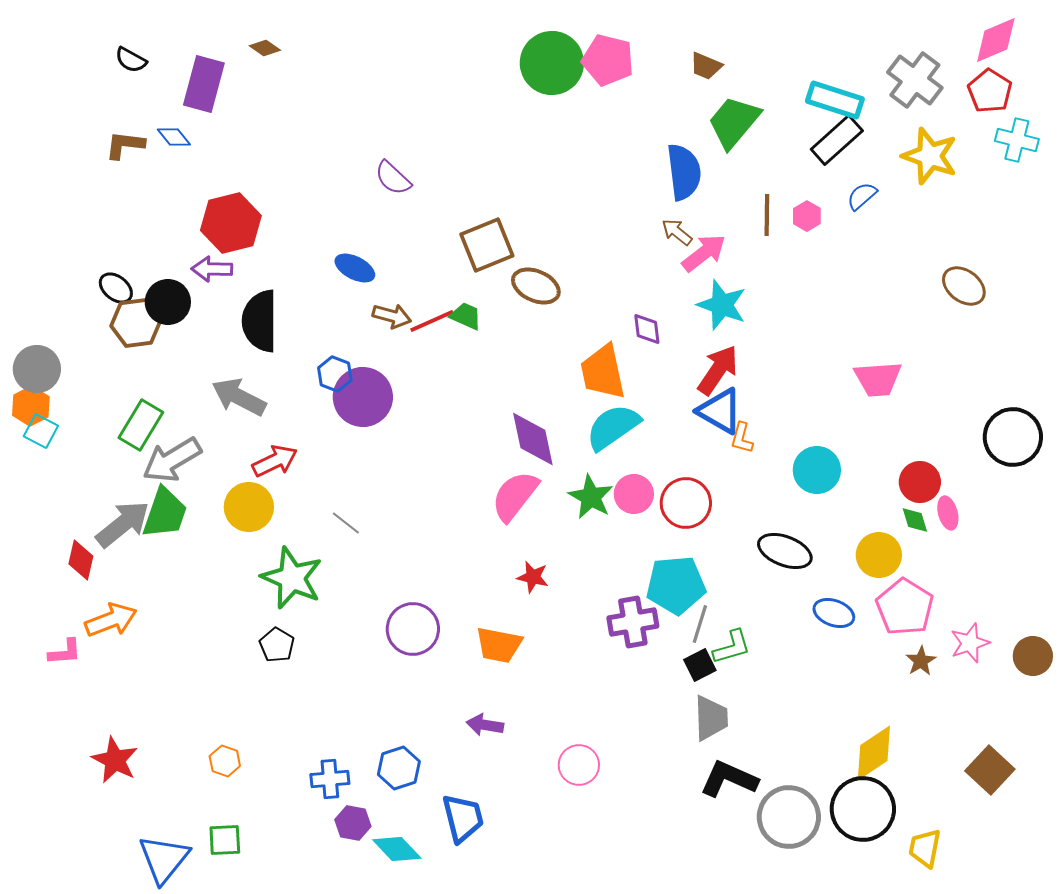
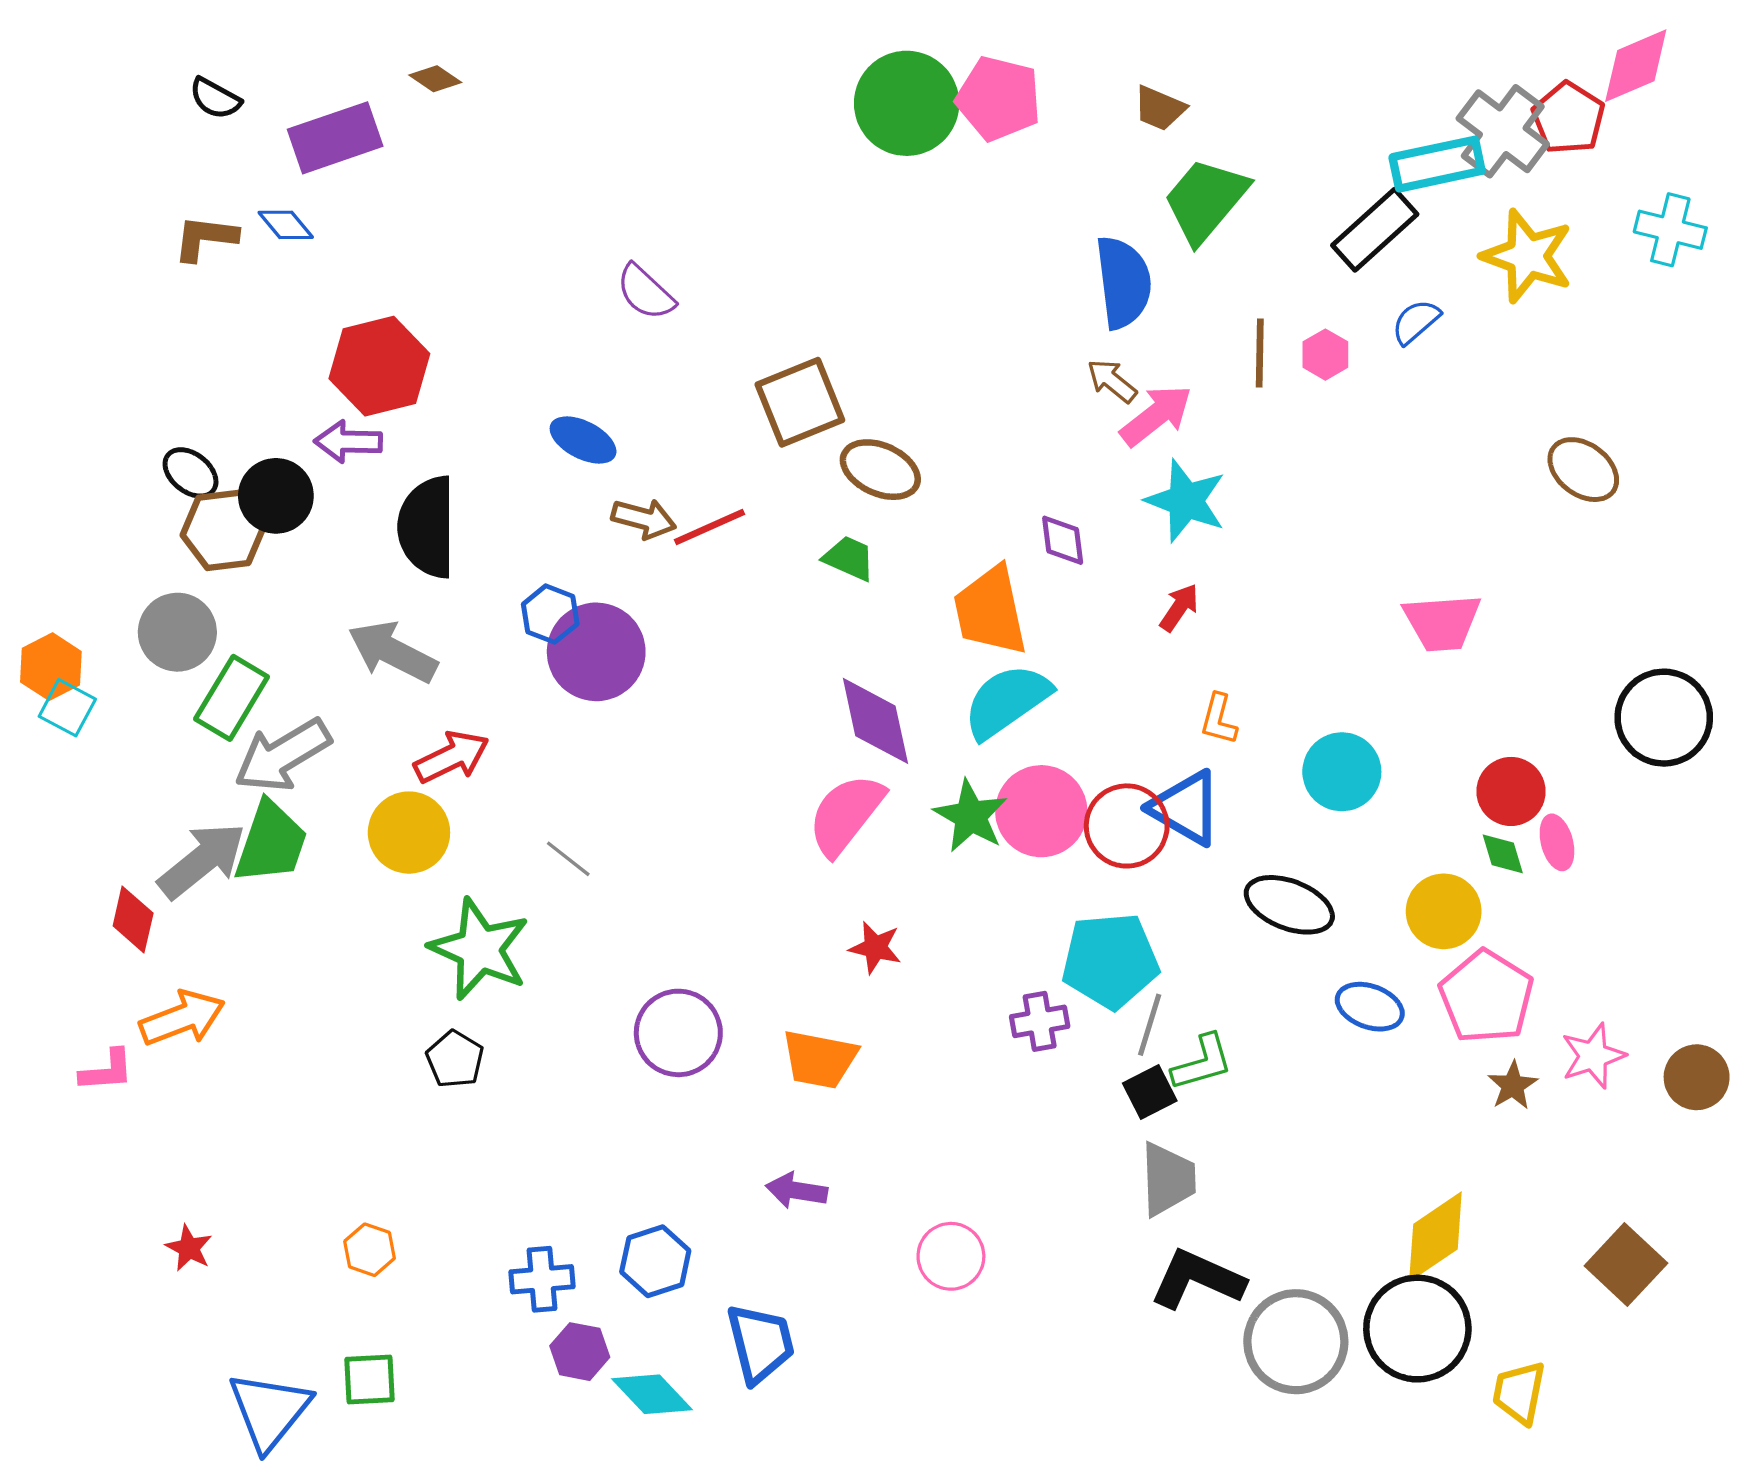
purple rectangle: (204, 84) -> (335, 138), turned 56
red pentagon: (990, 91) -> (1568, 118), moved
cyan rectangle: (835, 100) -> (1437, 164), moved, turned -30
green trapezoid: (466, 316) -> (849, 558), moved
gray circle: (37, 369) -> (177, 632), moved
red arrow: (718, 370) -> (1179, 608), size x0.6
blue triangle: (720, 411) -> (1186, 808), moved
pink circle: (634, 494) -> (1041, 811), size x1.4
purple cross: (633, 622) -> (1040, 1021), size x0.7
red star: (115, 760) -> (189, 1248), size x0.6

